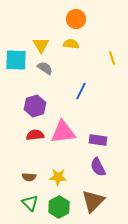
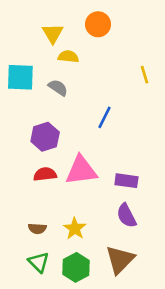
yellow semicircle: (71, 44) -> (68, 57), moved
yellow triangle: (41, 45) -> (53, 33), moved
yellow star: (58, 177) -> (75, 229), turned 30

